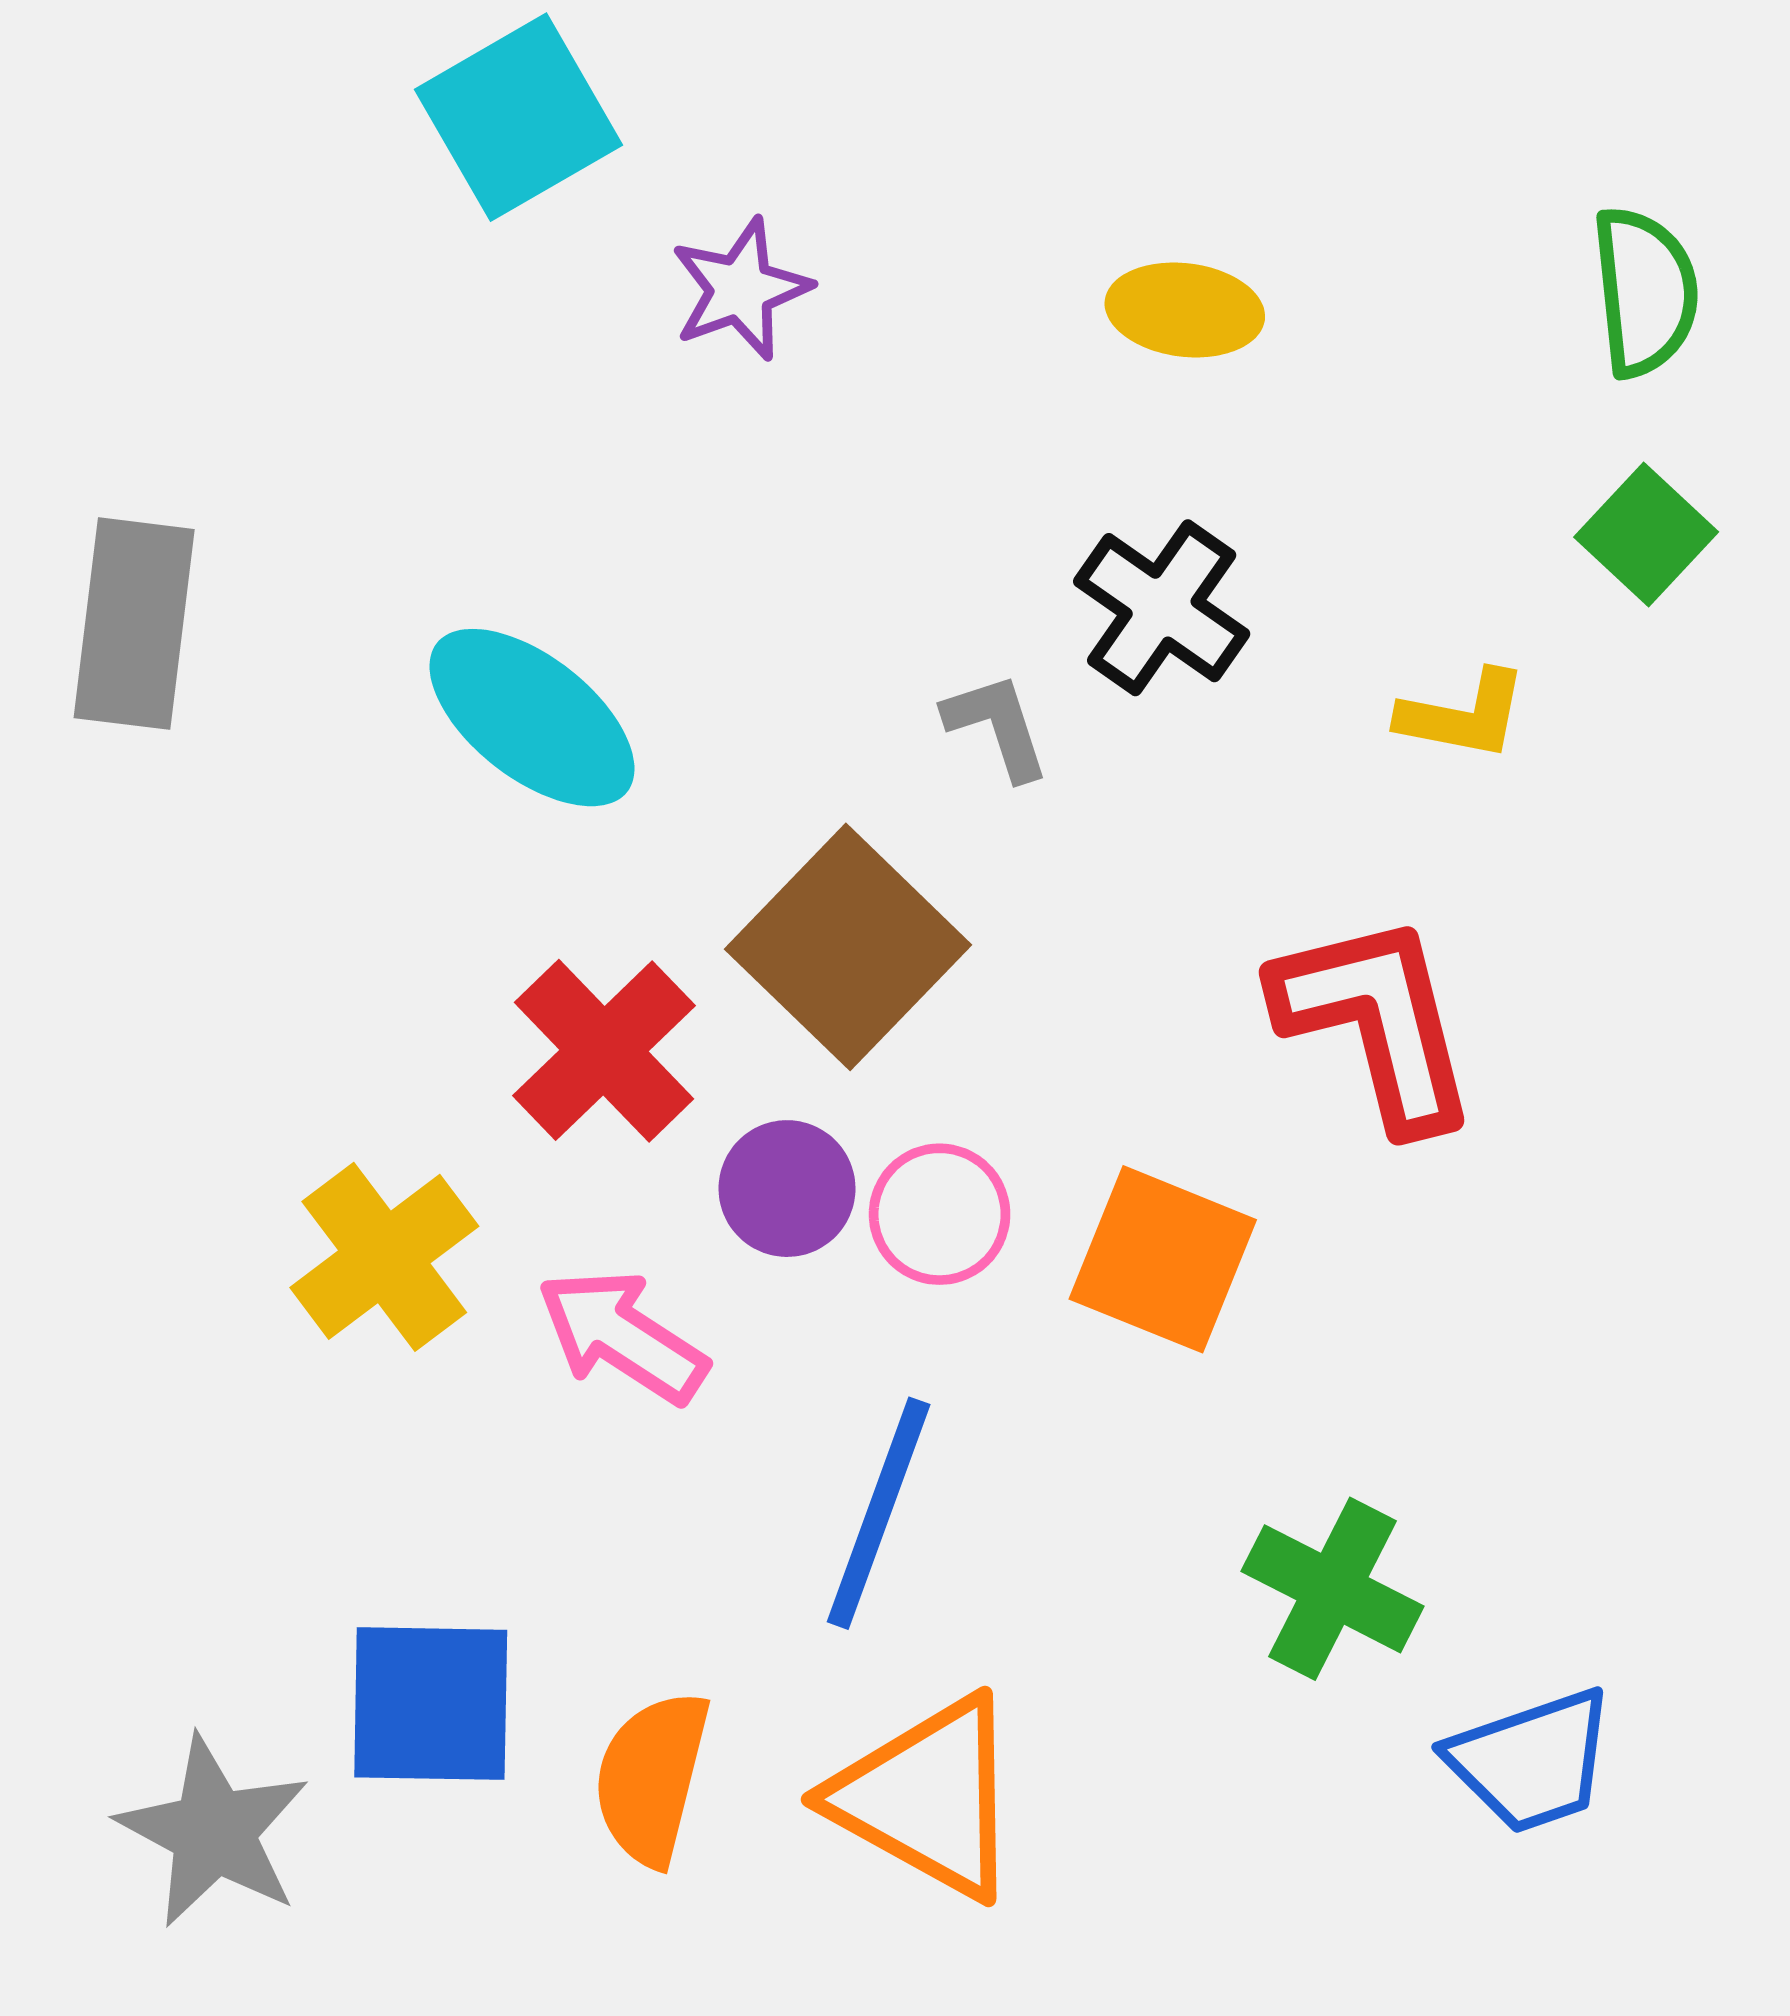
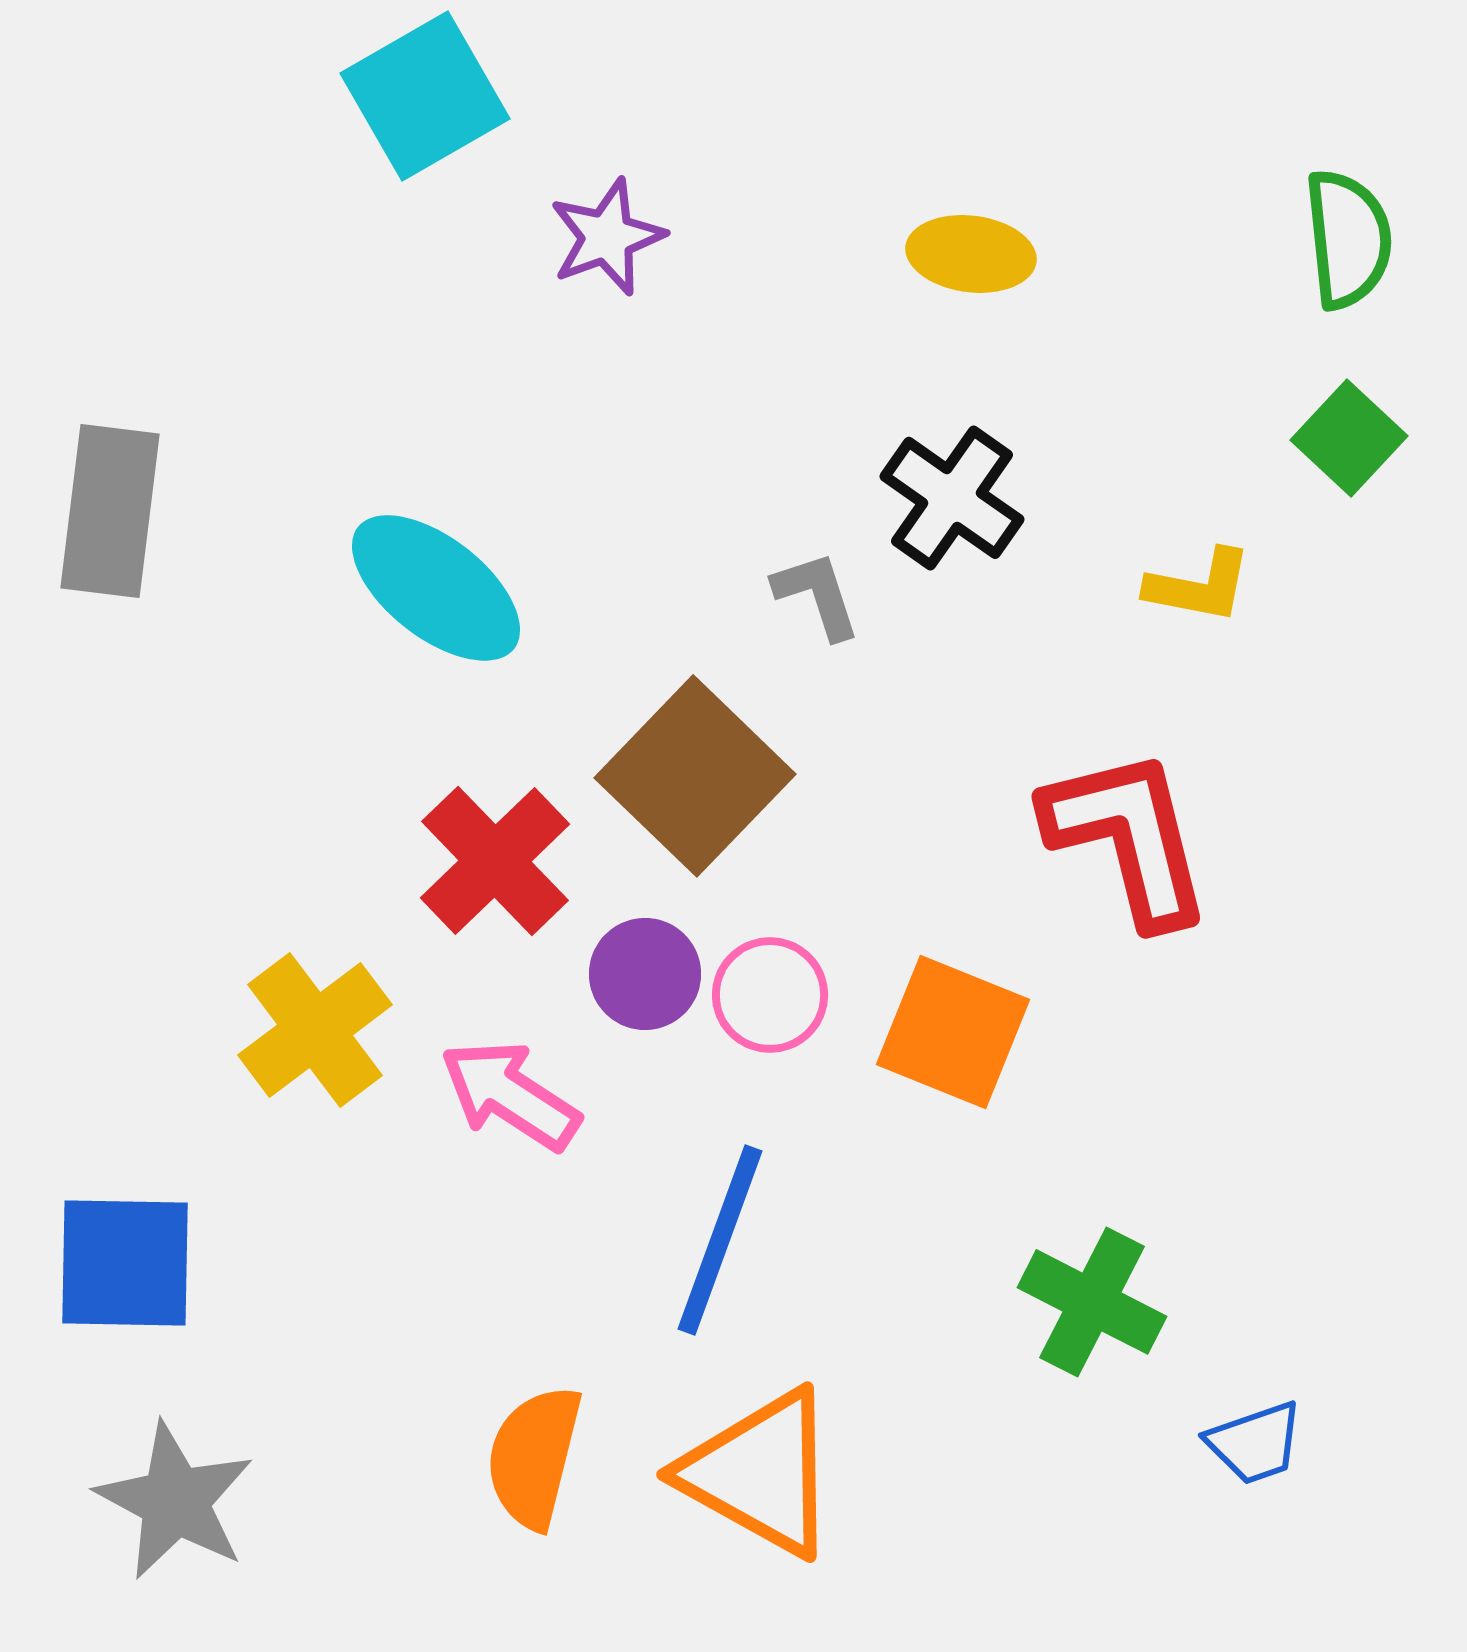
blue square: (431, 1704) -> (125, 1263), moved
blue trapezoid: (1531, 1761) -> (1255, 1443), size x0.7

